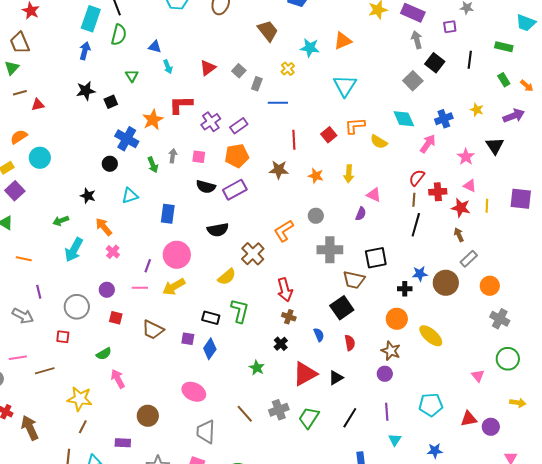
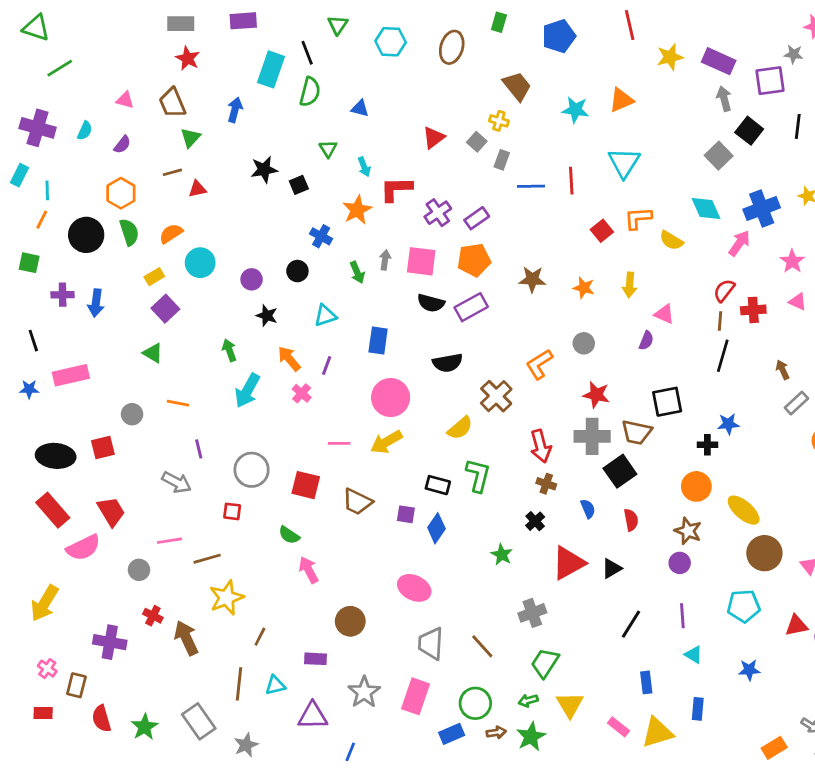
purple square: (450, 27) -> (770, 81), size x1.6
blue arrow: (85, 51) -> (235, 110), moved
cyan arrow: (168, 67) -> (364, 167), moved
green triangle: (12, 68) -> (190, 138), moved
yellow cross: (288, 69) -> (499, 121), moved, turned -32
blue cross: (444, 119) -> (762, 208), size x1.4
blue cross: (127, 139) -> (321, 236), size x0.7
red line: (294, 140) -> (571, 181), moved
pink square: (199, 157) -> (421, 261), size x1.6
red star: (461, 208) -> (596, 395), moved
green arrow: (61, 221) -> (229, 350), turned 91
gray cross: (330, 250) -> (592, 436), moved
purple line: (148, 266) -> (327, 366), moved
brown circle: (446, 283) -> (764, 553), moved
purple circle: (107, 290) -> (252, 279), moved
red square: (116, 318) -> (306, 485), size x1.5
green semicircle: (104, 354) -> (289, 535), turned 63
yellow star: (80, 399) -> (227, 598), moved, turned -30
brown line: (245, 414) -> (482, 646), moved
green trapezoid: (309, 418) -> (545, 663), moved
cyan triangle: (395, 440) -> (694, 655), turned -32

